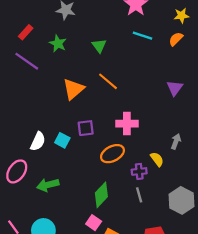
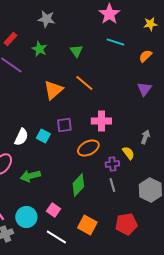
orange semicircle: (176, 39) -> (145, 56), moved
pink square: (94, 223) -> (53, 210), moved

